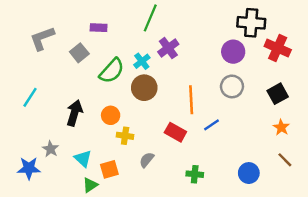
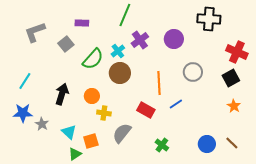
red cross: (278, 48) -> (237, 52), moved
purple circle: (233, 52) -> (174, 39), moved
gray semicircle: (147, 160) -> (122, 133), size x1.5
brown line: (285, 160) -> (232, 143), moved
blue star: (29, 168) -> (23, 113), moved
green cross: (195, 174) -> (162, 145), turned 32

